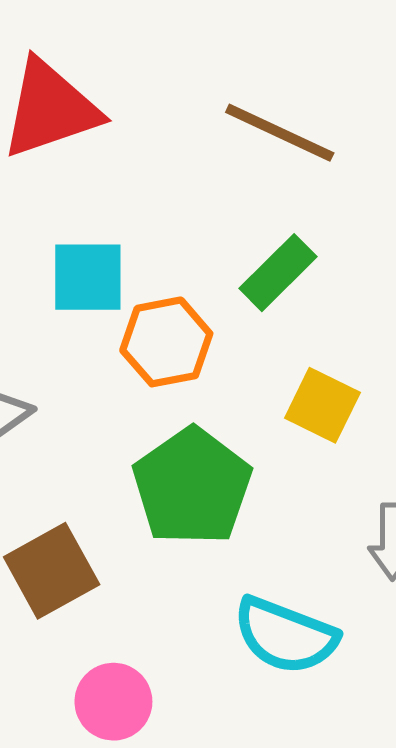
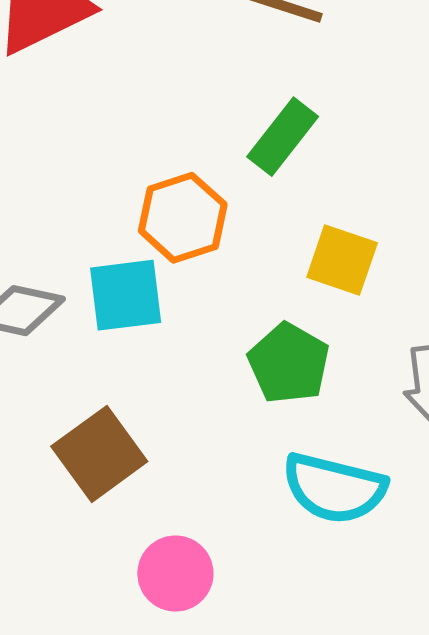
cyan square: (88, 277) -> (126, 295), moved
green pentagon: (192, 487) -> (289, 363), moved, size x0.7

